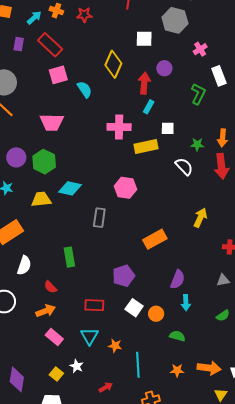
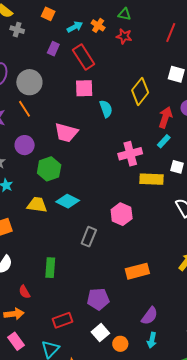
pink cross: (119, 127) -> (130, 154), turned -30
purple circle: (16, 157) -> (25, 145), moved
red rectangle: (94, 305) -> (63, 320), turned -36

